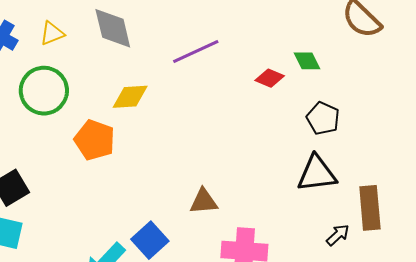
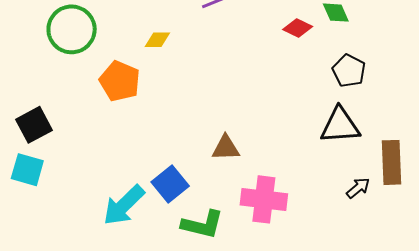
yellow diamond: (130, 97) -> (157, 40), size x0.7

